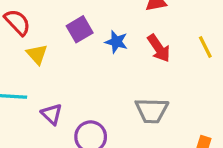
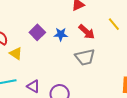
gray trapezoid: (152, 111) -> (85, 57), moved

